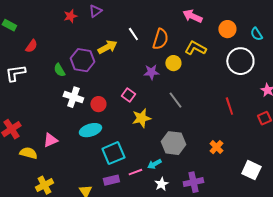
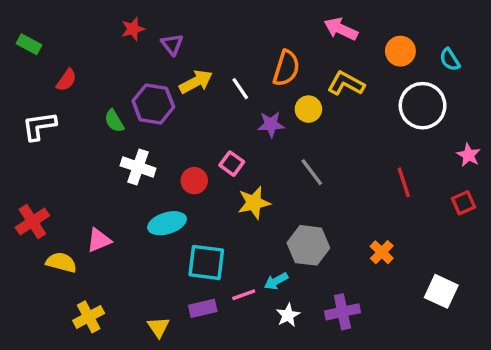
purple triangle: (95, 11) -> (172, 44), moved, turned -32
white line: (133, 34) -> (240, 89), moved
red circle: (98, 104) -> (194, 181), moved
cyan square: (113, 153) -> (206, 262), turned 30

